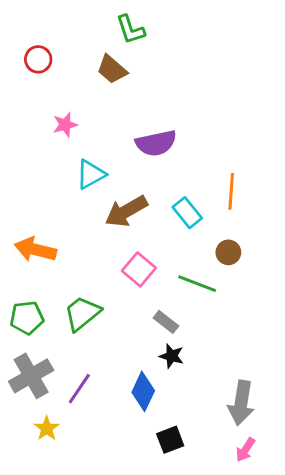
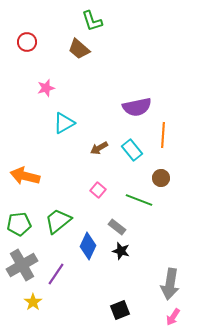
purple semicircle: (156, 143) -> (137, 107), moved
brown arrow: (126, 211) -> (99, 148), moved, size x0.6
pink square: (139, 269) -> (98, 190), size x0.7
blue diamond: (143, 391) -> (88, 246), moved

